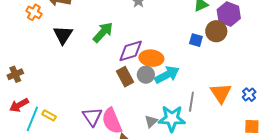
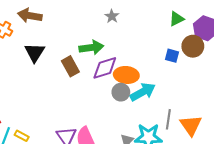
green arrow: (103, 32) -> (91, 48), moved, turned 40
brown rectangle: (125, 77) -> (70, 66), moved
orange triangle: (221, 93) -> (191, 125), moved

